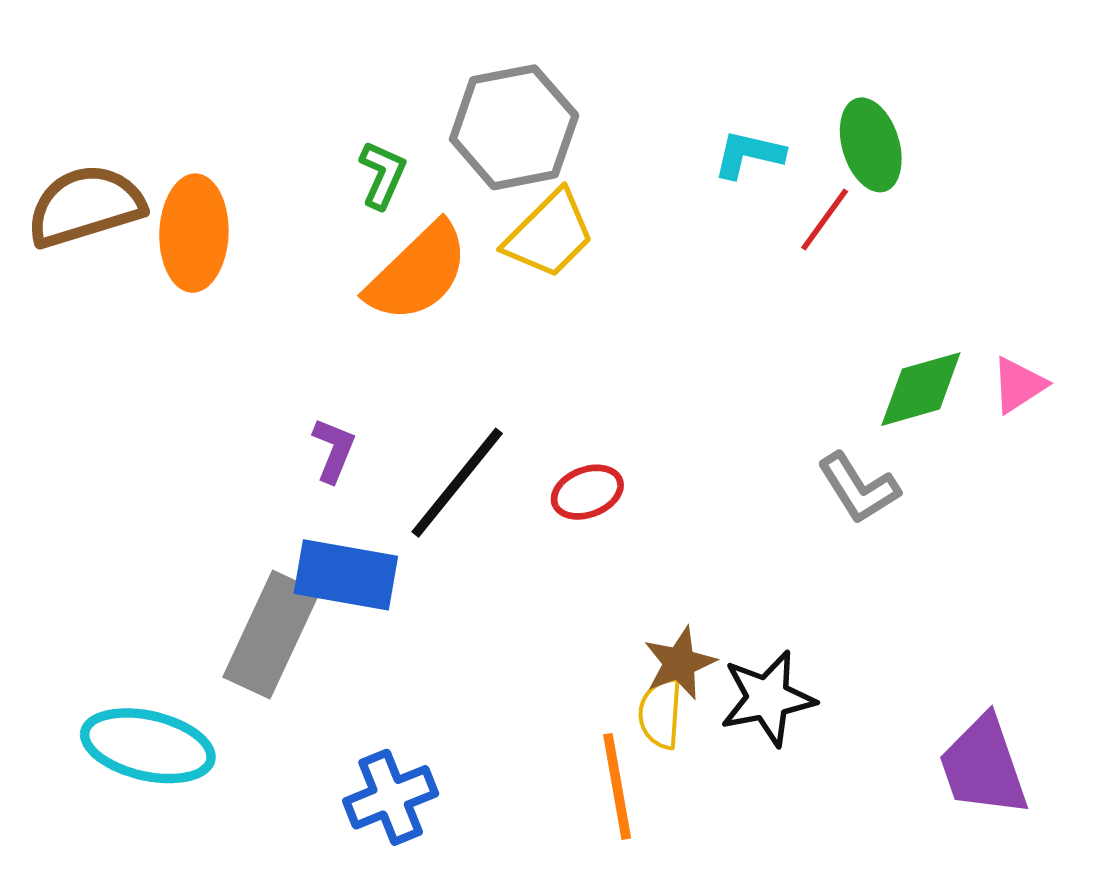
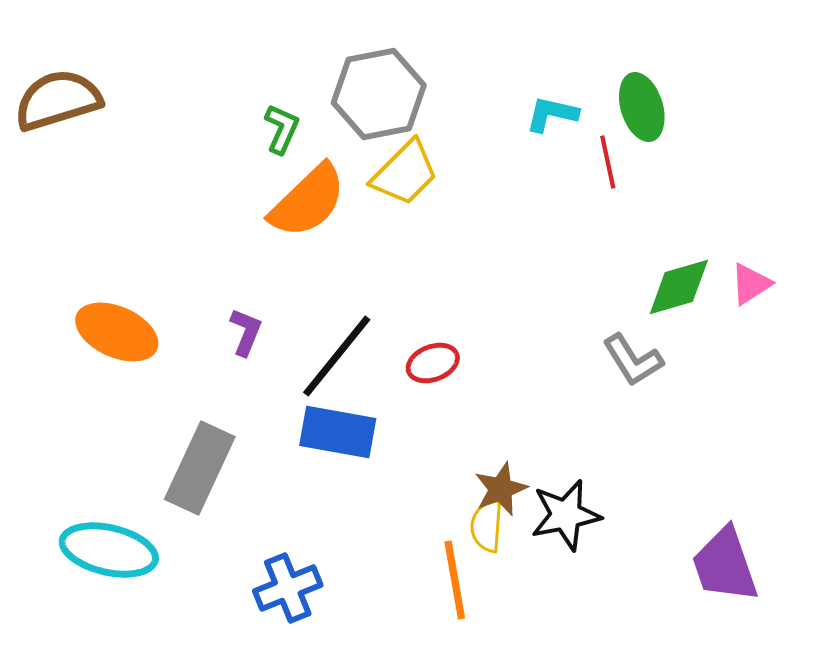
brown semicircle: (85, 206) -> (58, 100), moved
red line: (825, 219) -> (608, 162), turned -48
orange ellipse: (194, 233) -> (117, 332), moved, turned -68
blue rectangle: (346, 575) -> (338, 432), moved

